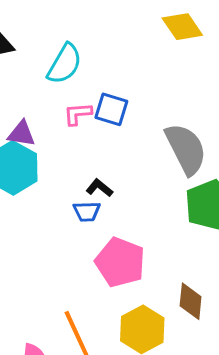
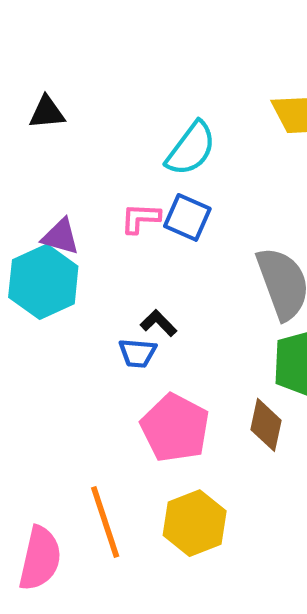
cyan semicircle: (65, 64) -> (191, 149), moved
brown diamond: (191, 301) -> (266, 425), moved

